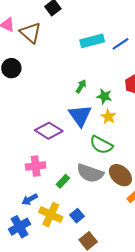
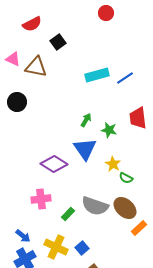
brown triangle: (31, 33) -> (36, 67), turned -30
yellow star: (108, 117) -> (113, 164), moved
green semicircle: (101, 145) -> (126, 178), moved, size x0.6
blue arrow: (30, 199) -> (23, 236), moved, turned -112

